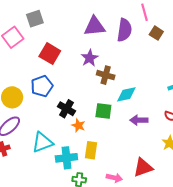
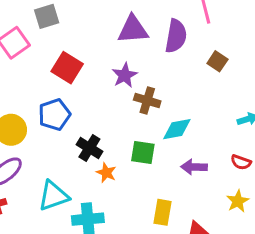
brown square: (156, 33) -> (217, 61), moved
yellow rectangle: (91, 150) -> (163, 212), moved

